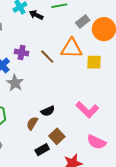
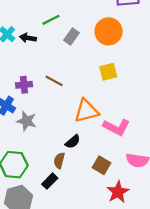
gray rectangle: (83, 22) -> (71, 36), moved
orange triangle: (71, 48) -> (86, 111), moved
brown square: (57, 136) -> (102, 165), moved
black rectangle: (42, 150) -> (50, 181), moved

